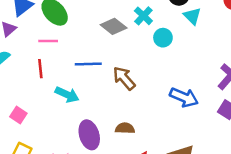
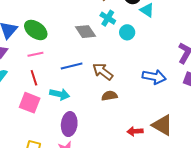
gray diamond: (114, 26) -> (86, 32), turned 30
pink square: (18, 115) -> (30, 103), moved, size x1.5
brown semicircle: (125, 128) -> (109, 96), moved
purple ellipse: (89, 135) -> (69, 124), moved, turned 35

